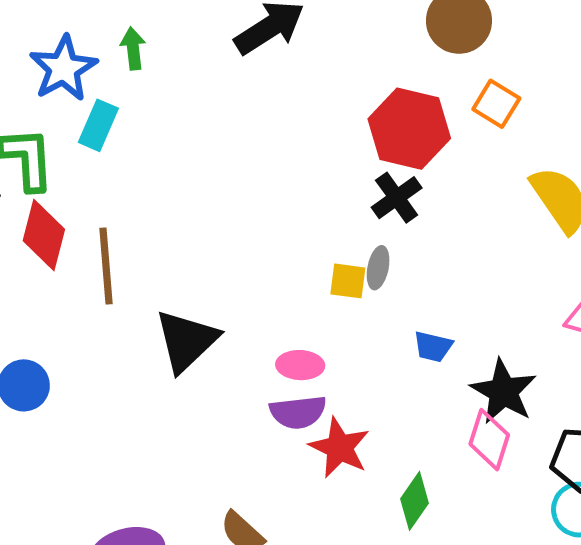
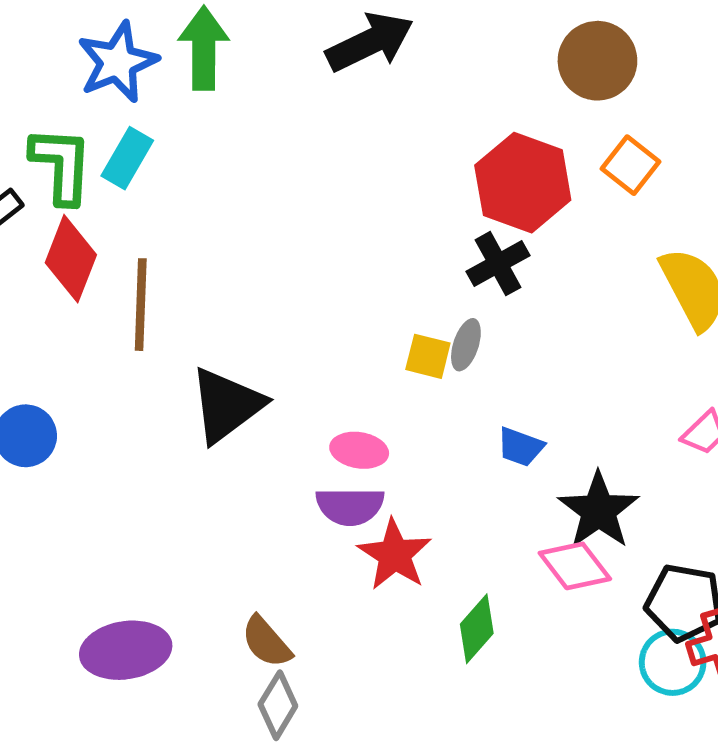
green arrow: (133, 48) -> (204, 48), size x1.6
cyan rectangle: (98, 125) -> (127, 158), moved
pink diamond: (489, 440) -> (575, 566), turned -62

